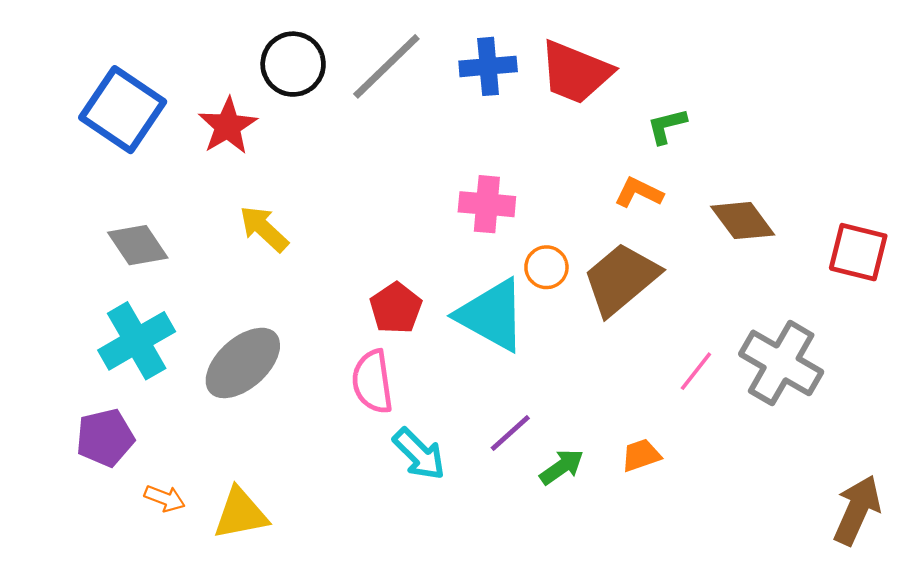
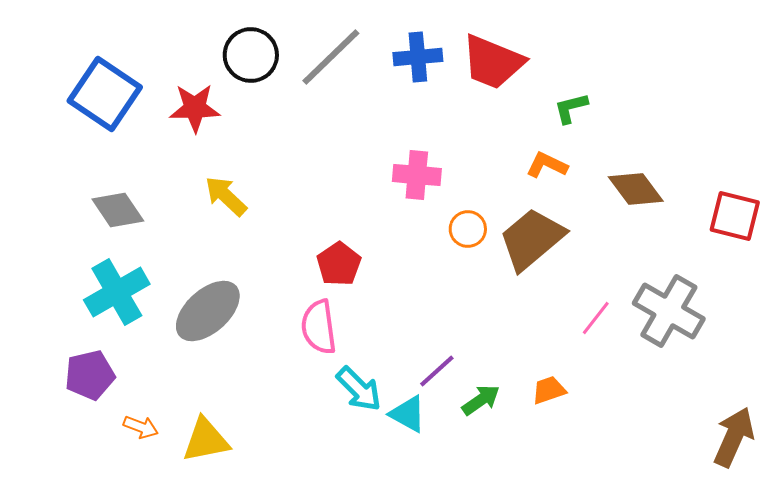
red star: (228, 126) -> (195, 108), turned 30
cyan triangle: (492, 315) -> (408, 414), moved, size x0.6

